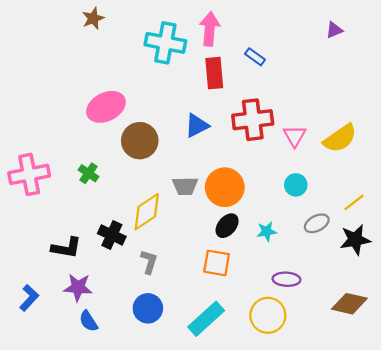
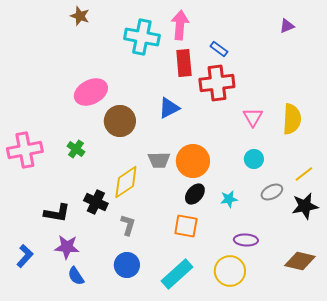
brown star: (93, 18) -> (80, 16), turned -30
red cross: (253, 120) -> (217, 83), moved
yellow semicircle: (340, 138) -> (292, 119), turned -52

